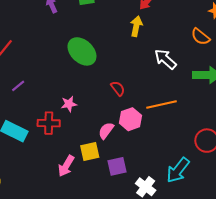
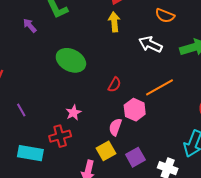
orange semicircle: (201, 37) -> (165, 16), moved
purple line: (18, 86) -> (21, 110), turned -64
red semicircle: (118, 88) -> (114, 85), turned 84

